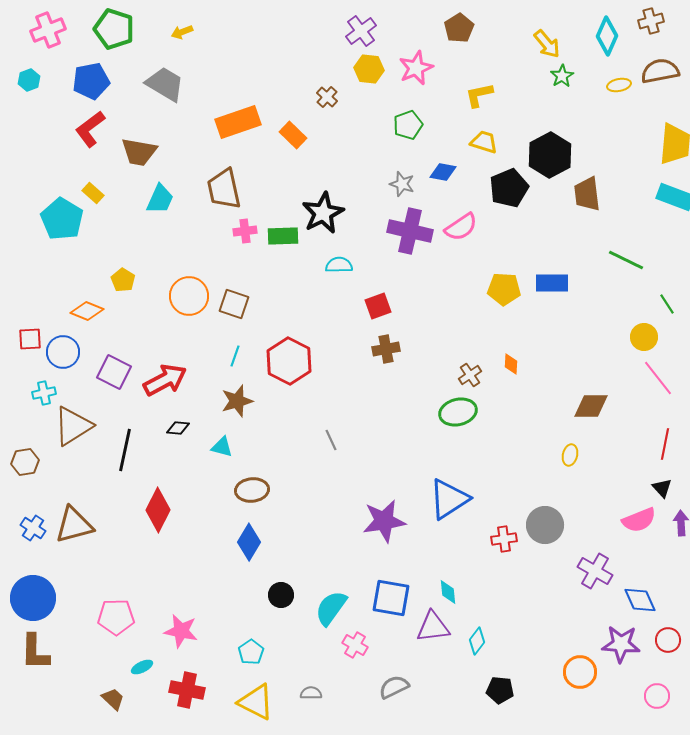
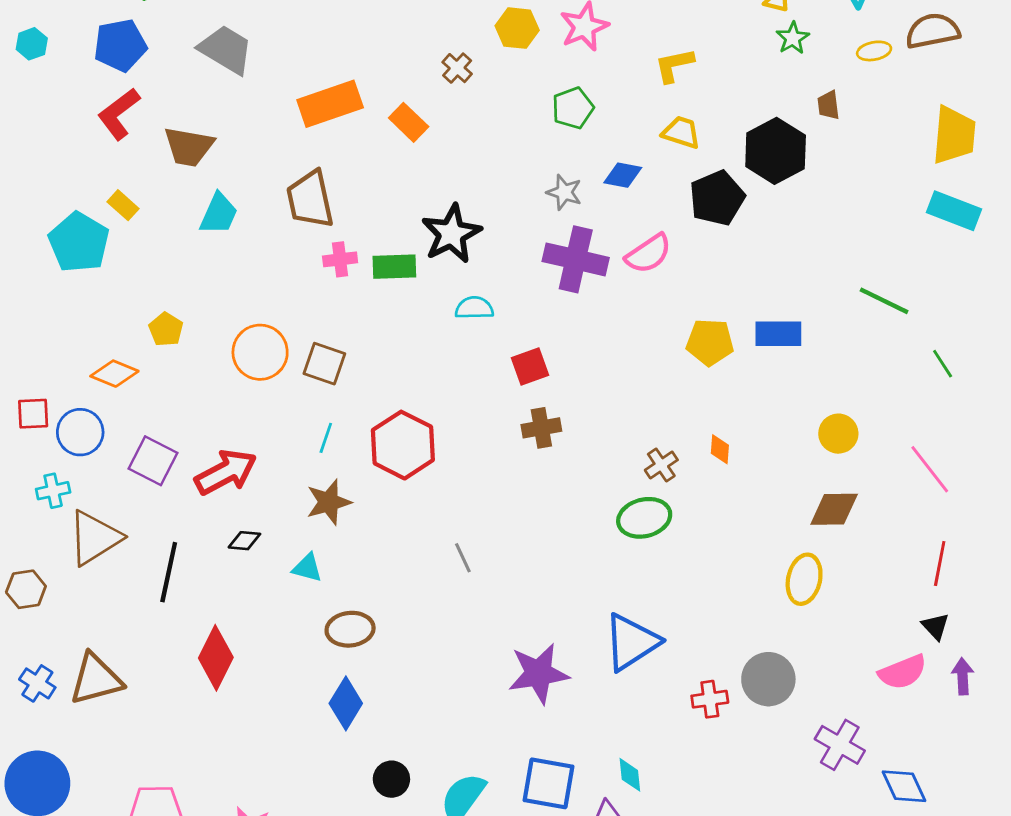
brown trapezoid: (587, 194) -> (828, 105), moved, size x0.6
yellow circle: (644, 337) -> (838, 434), moved
yellow ellipse: (570, 455) -> (804, 579), size x1.6

